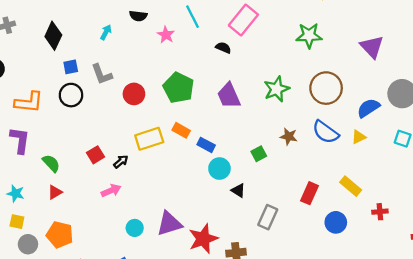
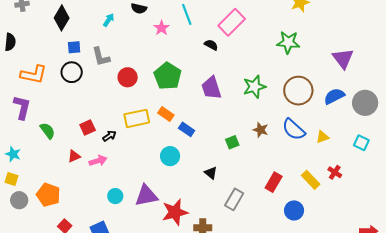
blue semicircle: (368, 108) -> (334, 96), moved
cyan circle: (219, 169) -> (170, 156), moved
red triangle: (55, 192) -> (74, 156), moved
red cross: (380, 212) -> (335, 172), moved, turned 32

